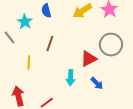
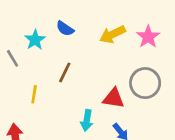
blue semicircle: (46, 11) -> (65, 29), turned -48
red triangle: (89, 59) -> (114, 98), turned 30

